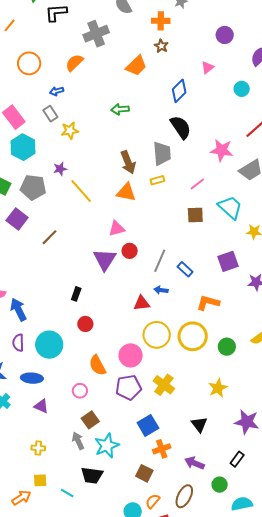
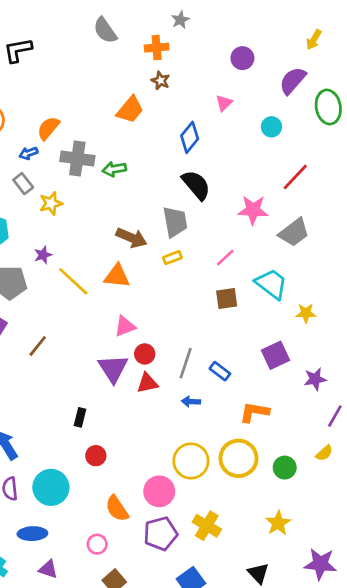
gray cross: (96, 34) -> (77, 158), moved, turned 35
orange semicircle: (74, 63) -> (48, 128), moved
brown arrow: (128, 162) -> (131, 238), turned -40
orange triangle: (126, 192) -> (117, 276), moved
red triangle: (142, 303) -> (147, 383), moved

